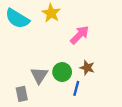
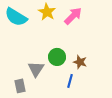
pink arrow: (80, 35) -> (73, 16), moved
green circle: (62, 72) -> (57, 57), moved

